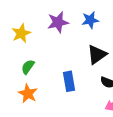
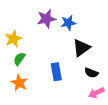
blue star: (90, 20) -> (68, 23), moved
yellow star: (21, 33) -> (13, 39), moved

